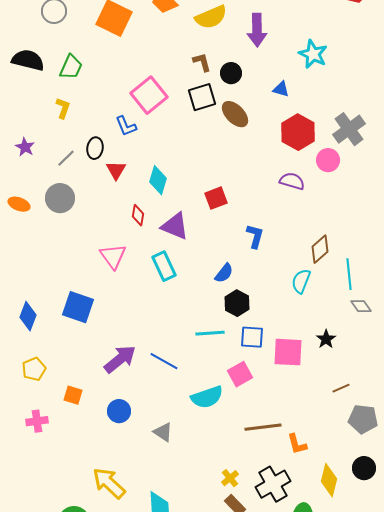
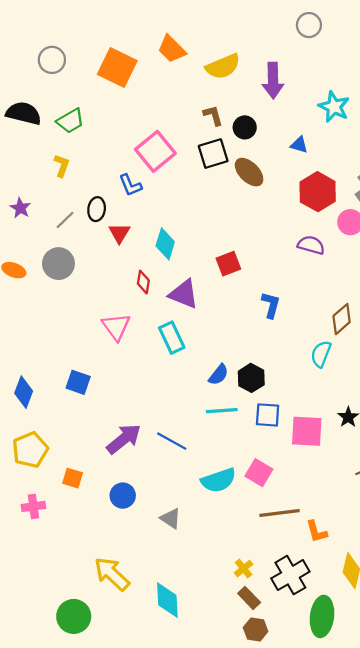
green trapezoid: (71, 67) -> (70, 121), turned 36
blue semicircle: (224, 273) -> (219, 375), moved
blue square: (78, 307) -> (78, 382), size x0.7
yellow pentagon: (34, 369) -> (30, 450), size x1.4
pink square: (240, 374) -> (259, 473), moved, turned -30

